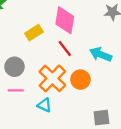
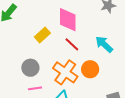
cyan arrow: (101, 54) -> (104, 44), turned 30

